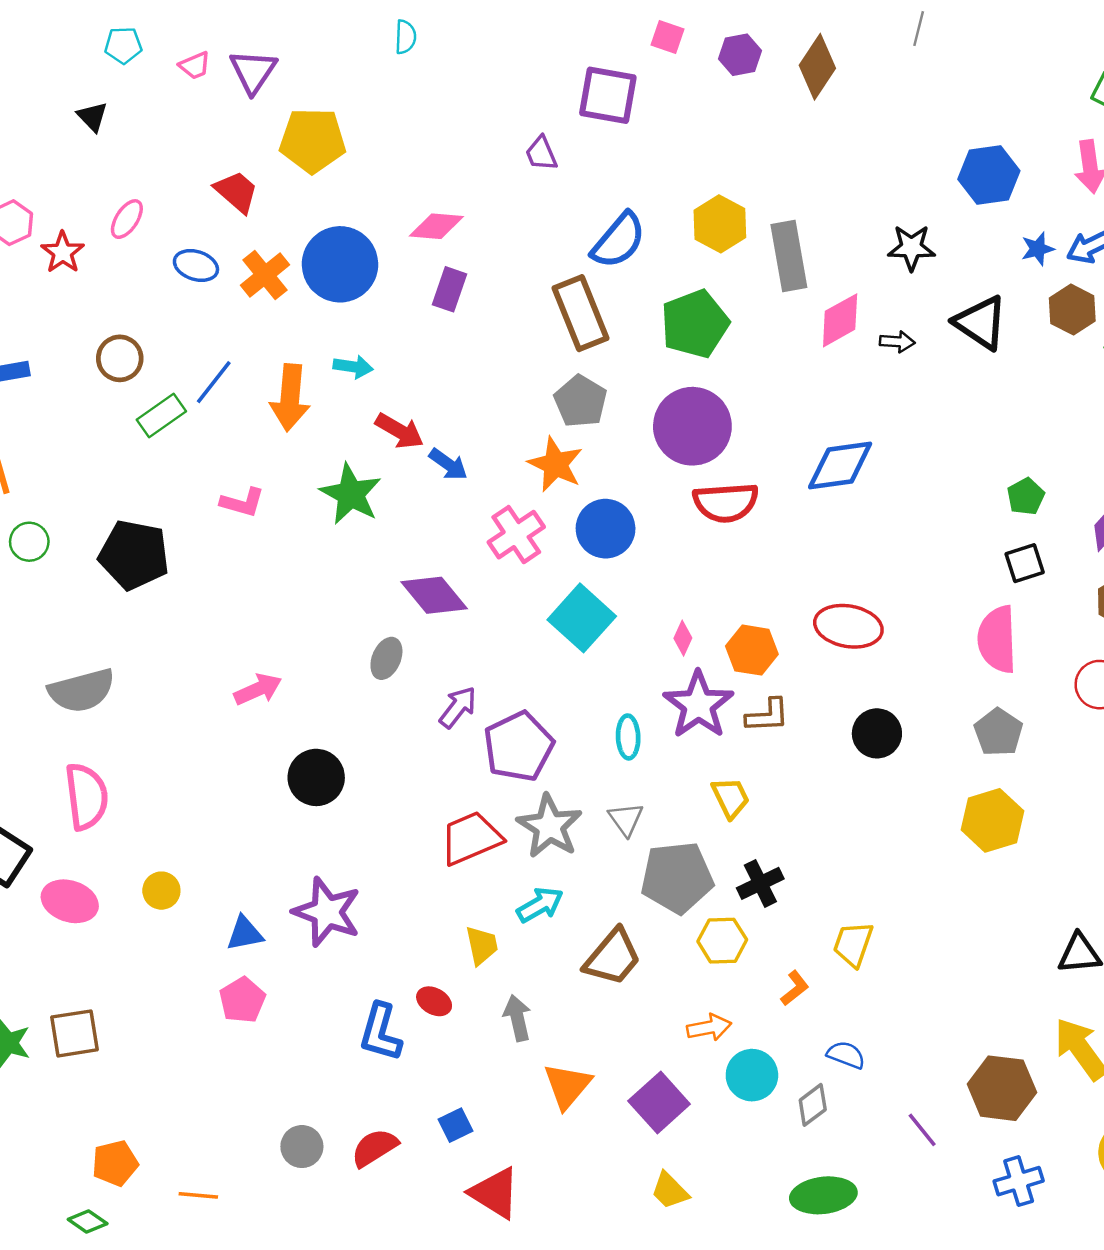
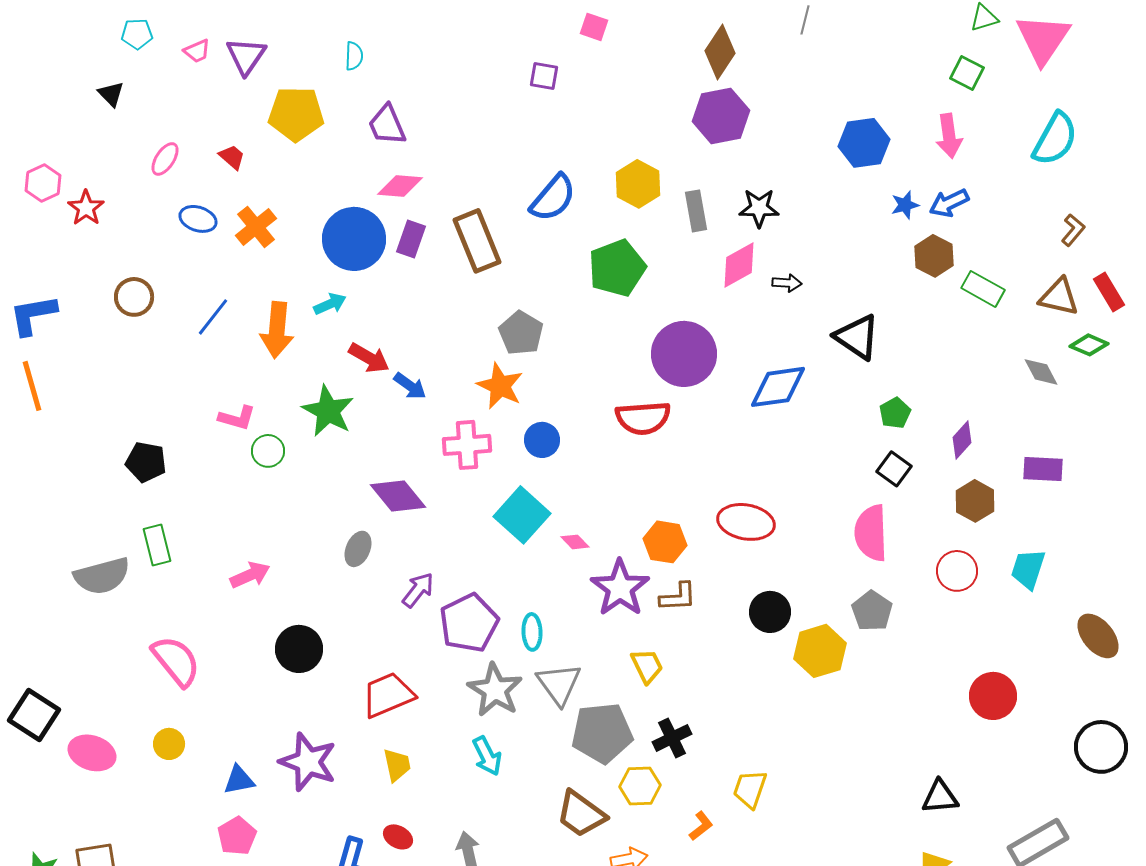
cyan semicircle: (405, 37) -> (354, 56), moved
purple hexagon: (740, 55) -> (721, 116), moved, size x1.6
purple square: (608, 95) -> (544, 76), size x0.6
purple trapezoid: (541, 154) -> (387, 125), moved, size x1.4
red trapezoid: (236, 192) -> (232, 157), size x0.7
pink ellipse: (127, 219) -> (165, 159), moved
black star: (911, 248) -> (759, 208), moved
gray rectangle: (789, 256) -> (696, 211), size x0.7
blue circle: (340, 264) -> (354, 239), moved
brown rectangle: (581, 313) -> (477, 241), moved
black triangle: (981, 323) -> (857, 337), moved
cyan arrow: (353, 367) -> (330, 304), turned -32
green rectangle: (161, 416) -> (157, 545), moved, turned -69
purple circle: (692, 426) -> (684, 354), moved
blue diamond: (840, 466) -> (778, 387), moved
blue circle: (606, 529) -> (542, 440), size x0.7
pink cross: (516, 535) -> (467, 445), turned 30
green circle: (29, 542) -> (268, 451), moved
black pentagon: (134, 555) -> (146, 462), size x0.7
black square: (1025, 563) -> (894, 469), turned -36
pink diamond: (683, 638) -> (575, 542), moved, turned -68
cyan ellipse: (628, 737) -> (532, 632), moved
pink semicircle: (86, 797) -> (176, 661), moved, turned -32
gray triangle: (626, 819) -> (559, 684), size x1.5
yellow hexagon: (992, 820) -> (820, 651), moved
red trapezoid: (471, 838) -> (388, 695), moved
cyan arrow: (540, 905) -> (487, 756), turned 93
yellow trapezoid: (482, 945) -> (397, 765), moved
brown trapezoid: (613, 957) -> (581, 814), moved, turned 86

